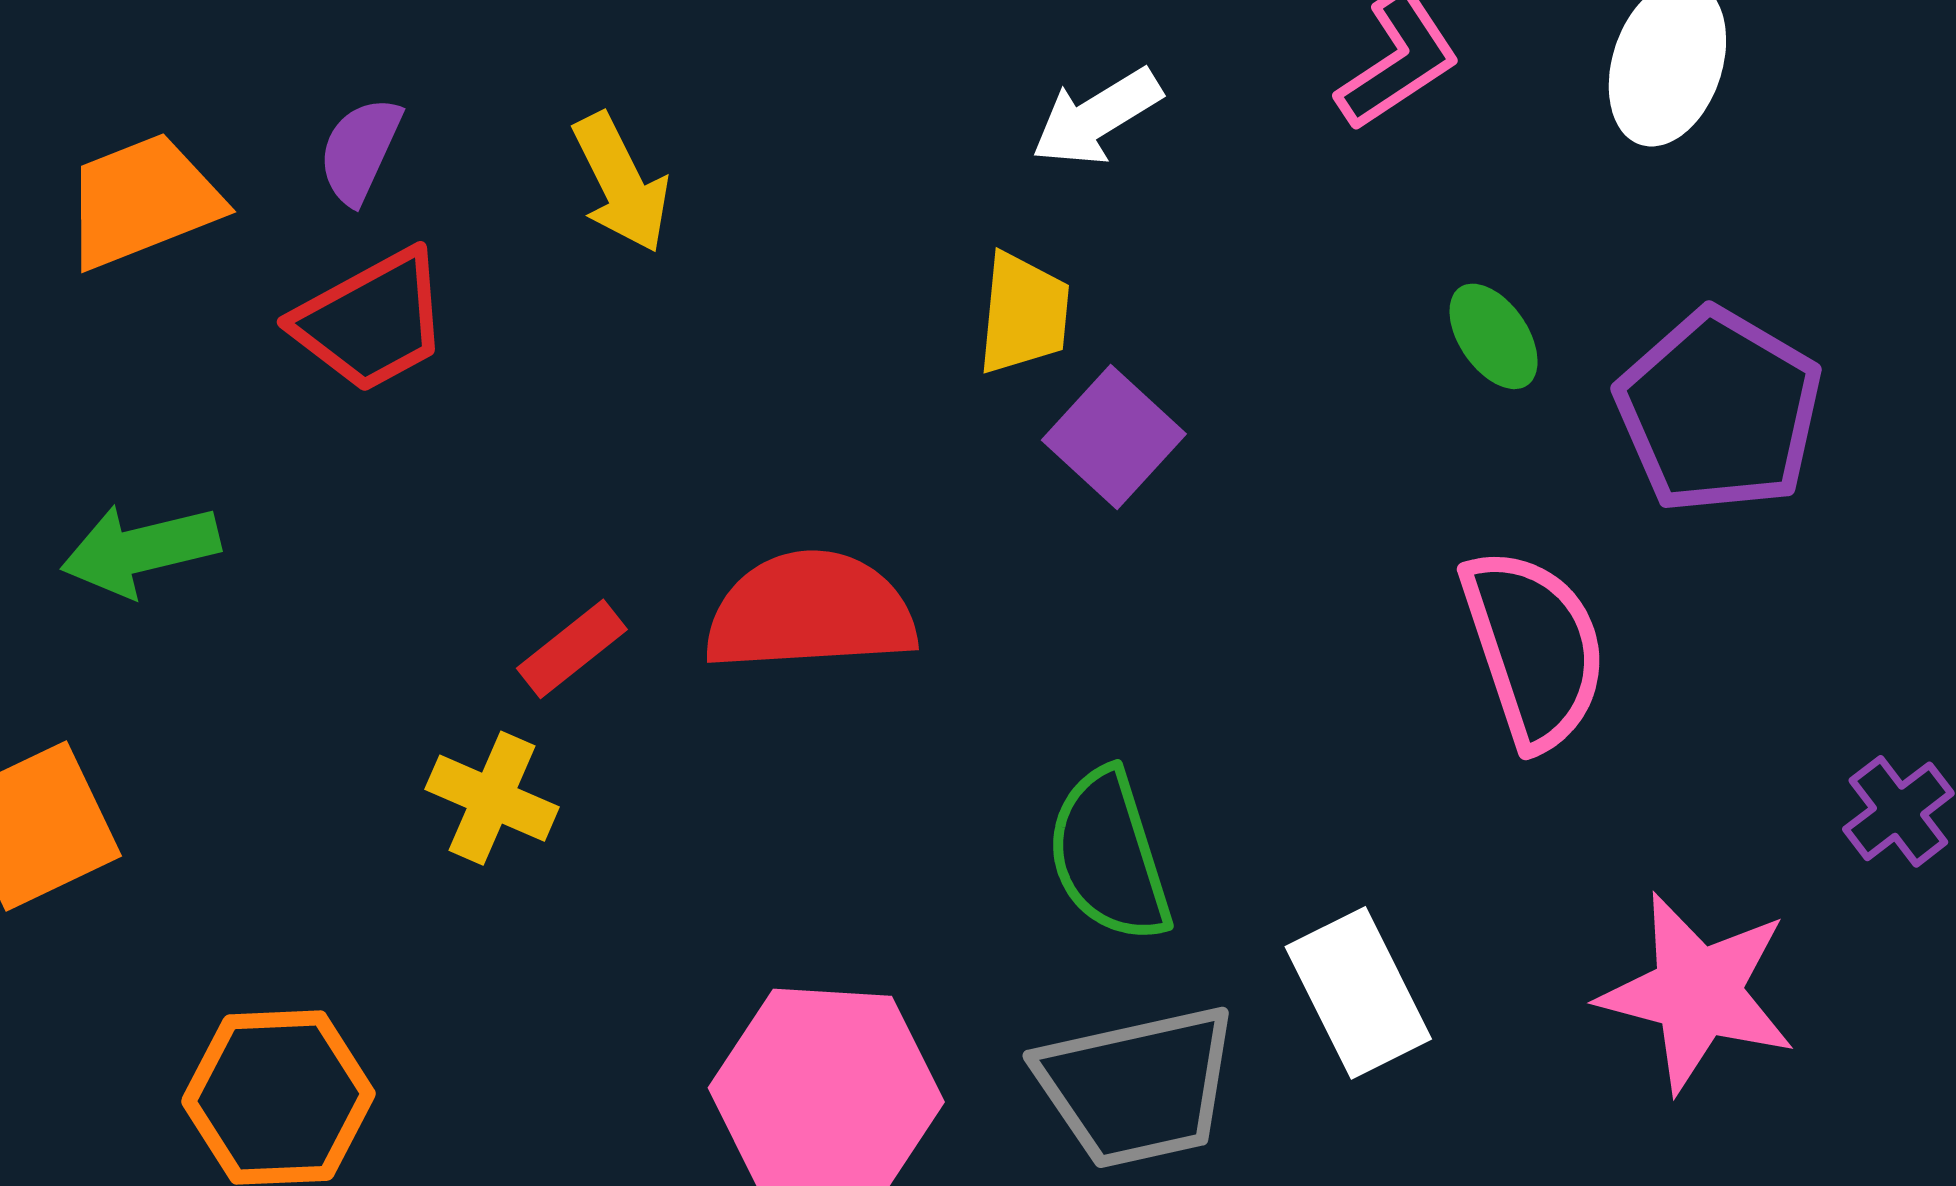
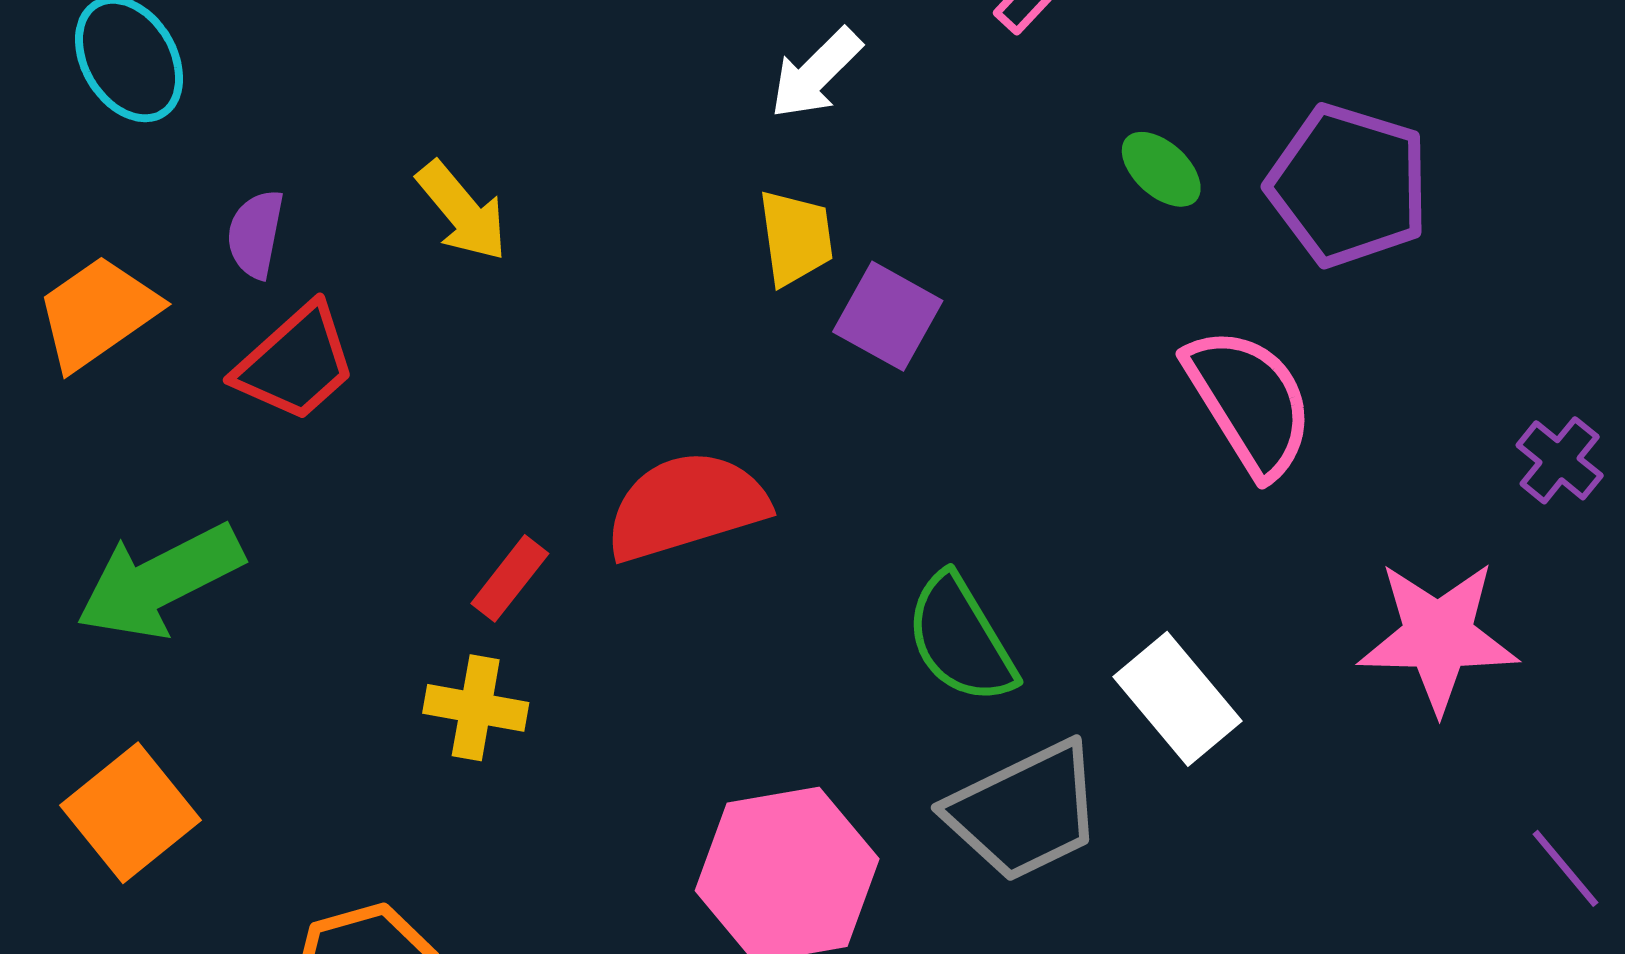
green arrow: (140, 550) -> (160, 581), size x1.4

